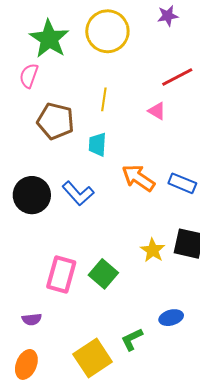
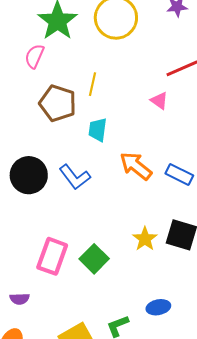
yellow line: (104, 99) -> (92, 84), moved

